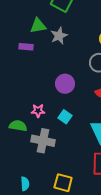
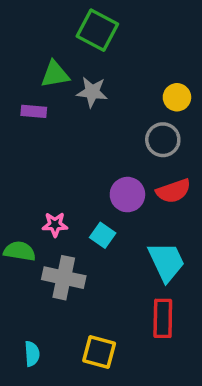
gray star: (59, 36) -> (92, 92), turned 30
purple circle: (65, 84) -> (127, 195), moved

